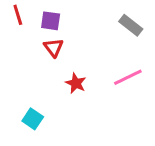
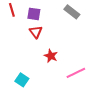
gray rectangle: (131, 25) -> (72, 12), moved
pink line: (128, 77) -> (76, 73), moved

